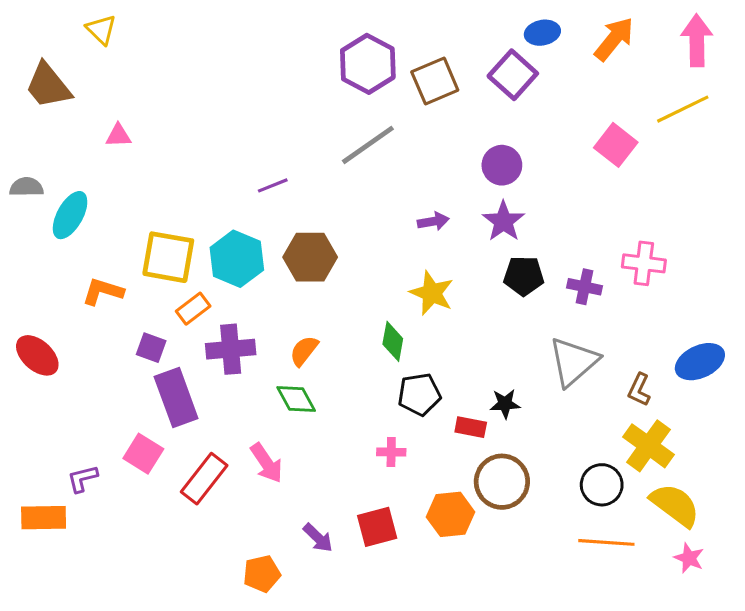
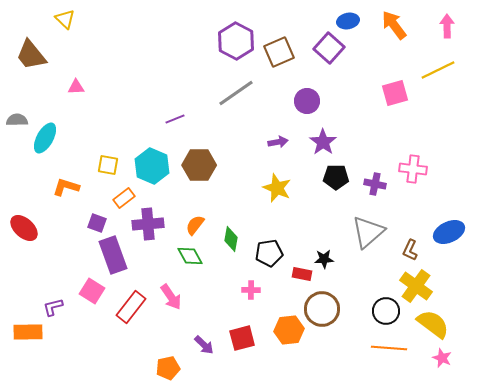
orange arrow: (614, 39) -> (394, 25), turned -76
pink arrow: (697, 40) -> (447, 26), size x0.7
pink square: (616, 145) -> (395, 93), turned 36
purple circle: (502, 165) -> (307, 101), moved
yellow square: (168, 257) -> (108, 165), size x0.6
green diamond: (393, 341) -> (231, 239), moved

